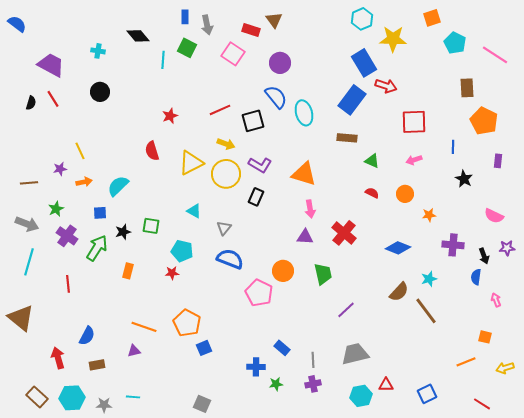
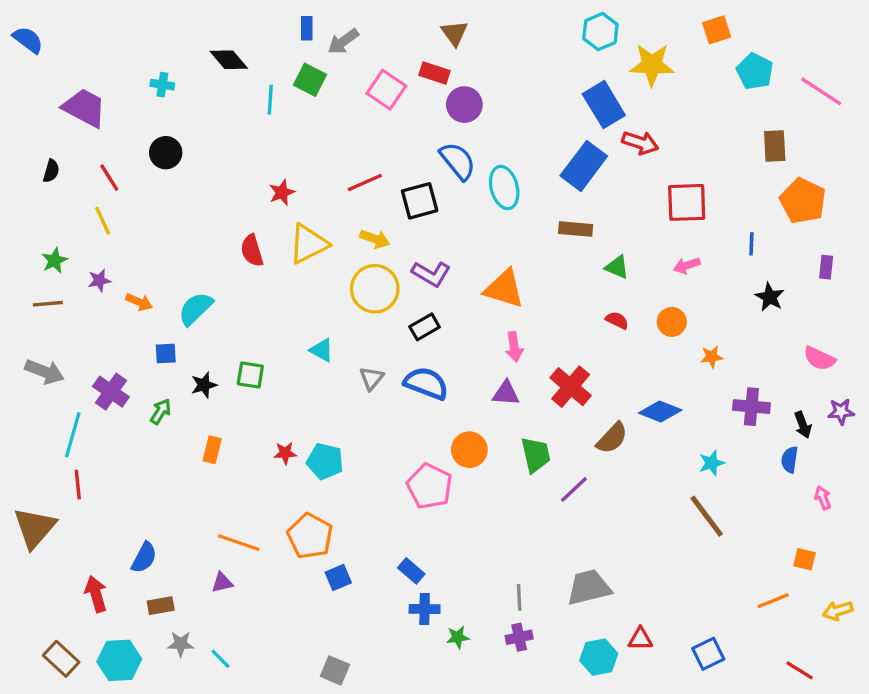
gray arrow: (207, 25) -> (343, 41), turned 66
red rectangle: (251, 30) -> (434, 73), moved
red line: (53, 99) -> (109, 178), moved
yellow line: (80, 151) -> (103, 221), moved
yellow triangle: (191, 163) -> (308, 244), moved
orange arrow: (84, 182) -> (139, 302), turned 35
black rectangle: (256, 197) -> (425, 327), turned 36
green star: (56, 209) -> (54, 261), moved
green arrow: (97, 248) -> (161, 412), size x0.6
cyan pentagon: (182, 251) -> (325, 461), moved
blue semicircle: (230, 259) -> (426, 383), moved
cyan line: (29, 262) -> (73, 435), moved
red line: (68, 284) -> (78, 485), moved
brown semicircle: (399, 292) -> (612, 438), moved
purple line: (346, 310) -> (574, 490), moved
brown triangle: (21, 318) -> (35, 528), turned 32
blue rectangle: (282, 348) -> (411, 571), moved
cyan line: (133, 397) -> (220, 659), turned 40
gray star: (104, 405) -> (181, 644), moved

